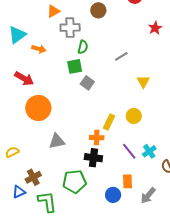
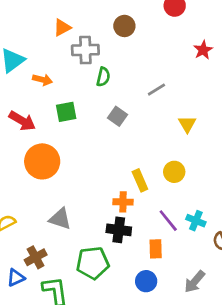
green square: (75, 66) -> (66, 112), moved
gray square: (87, 83) -> (118, 116), moved
yellow rectangle: (109, 122) -> (140, 180), turned -49
gray triangle: (57, 141) -> (60, 219), moved, turned 30
cyan cross: (149, 151) -> (196, 221), turned -32
orange rectangle: (127, 181) -> (156, 249), moved

